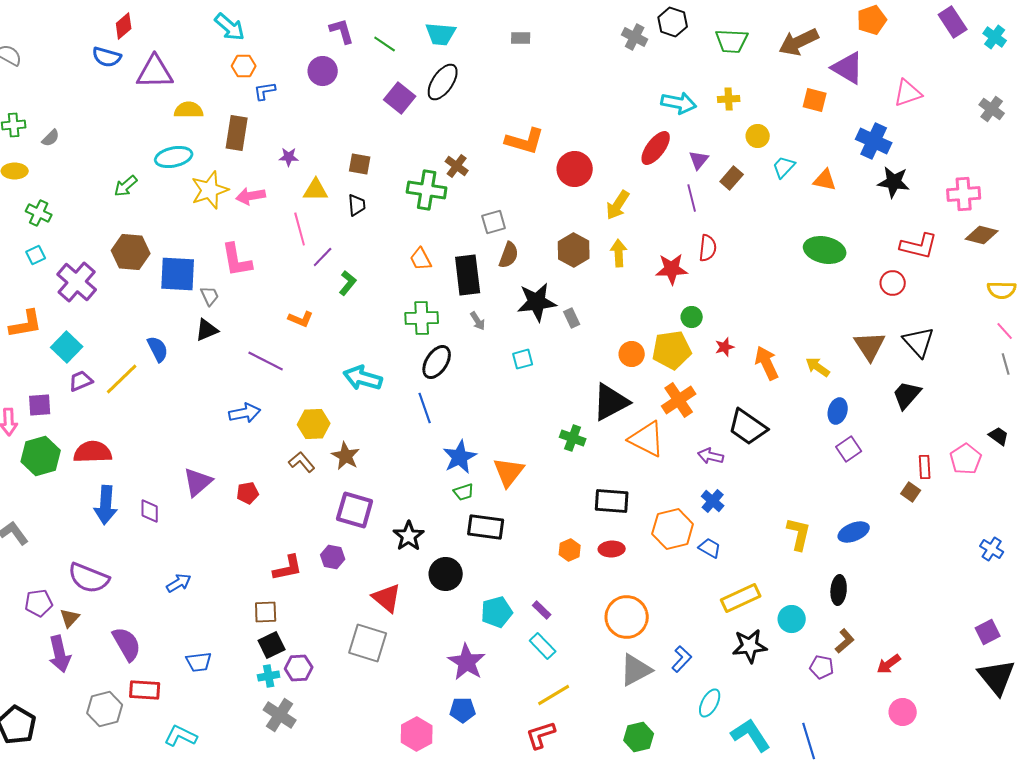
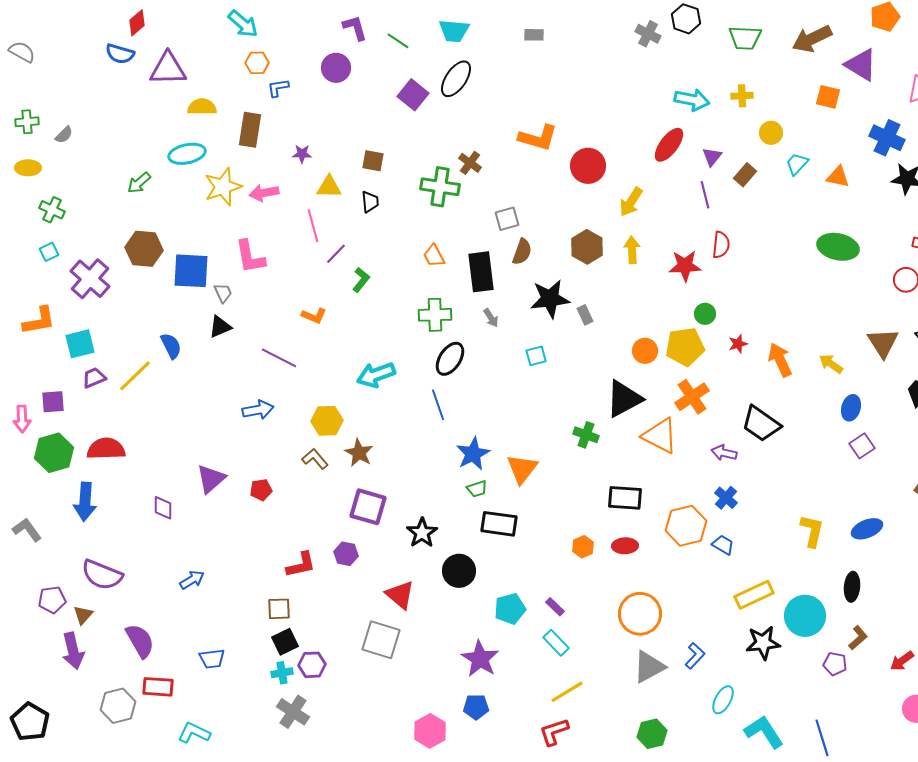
cyan square: (67, 347) -> (80, 344), turned 32
cyan arrow: (363, 378) -> (376, 375), turned -36
blue arrow: (106, 505) -> (85, 502), moved
cyan circle: (792, 619) -> (805, 616), size x1.5

